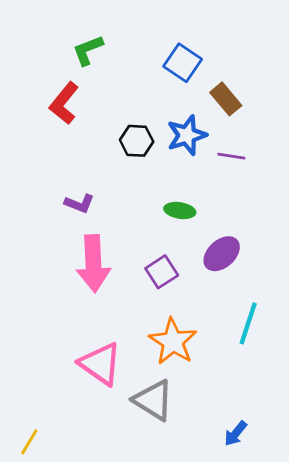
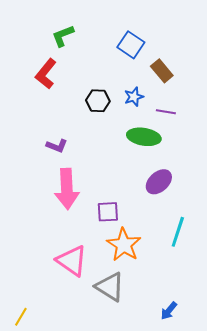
blue star: (187, 135) -> (134, 97), size x0.7
green ellipse: (180, 210) -> (144, 137), moved, size x1.5
purple square: (162, 272) -> (108, 212), moved, turned 30

